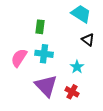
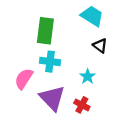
green rectangle: (40, 27) -> (45, 31), size x1.6
pink semicircle: (19, 58) -> (24, 79), moved

